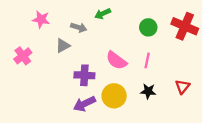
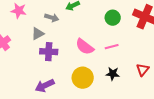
pink line: (147, 60) -> (112, 47), turned 64
purple cross: (84, 75) -> (49, 52), moved
purple arrow: (84, 104) -> (45, 86), moved

